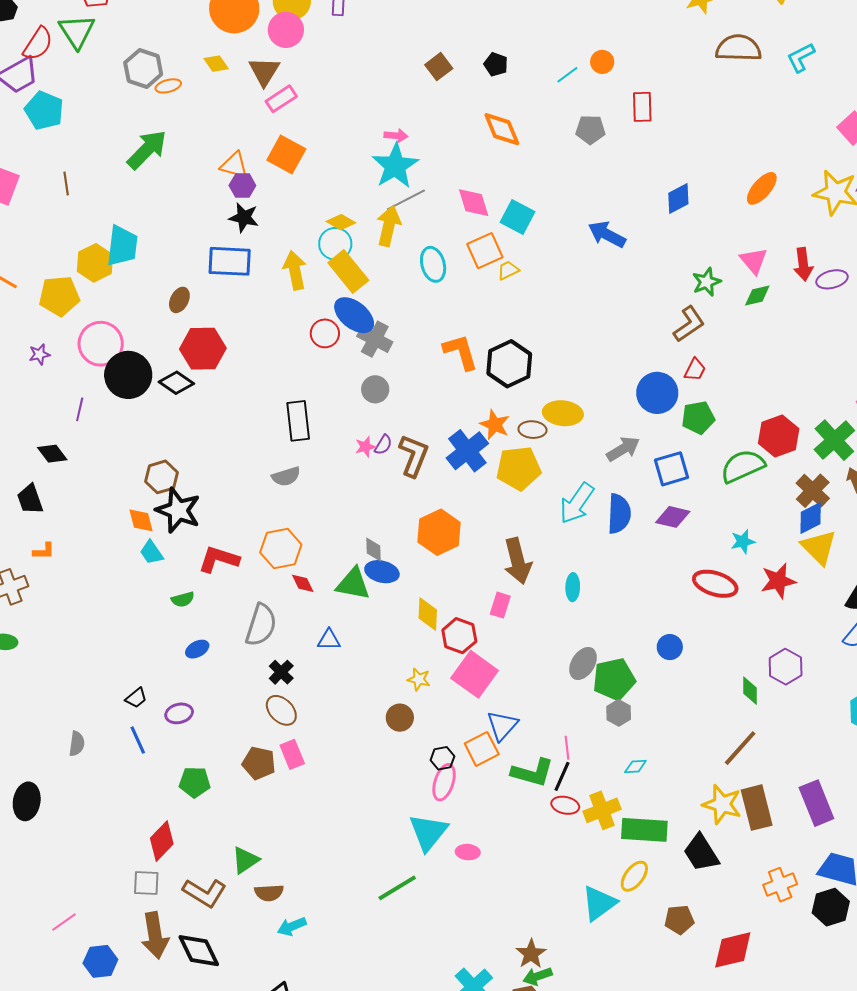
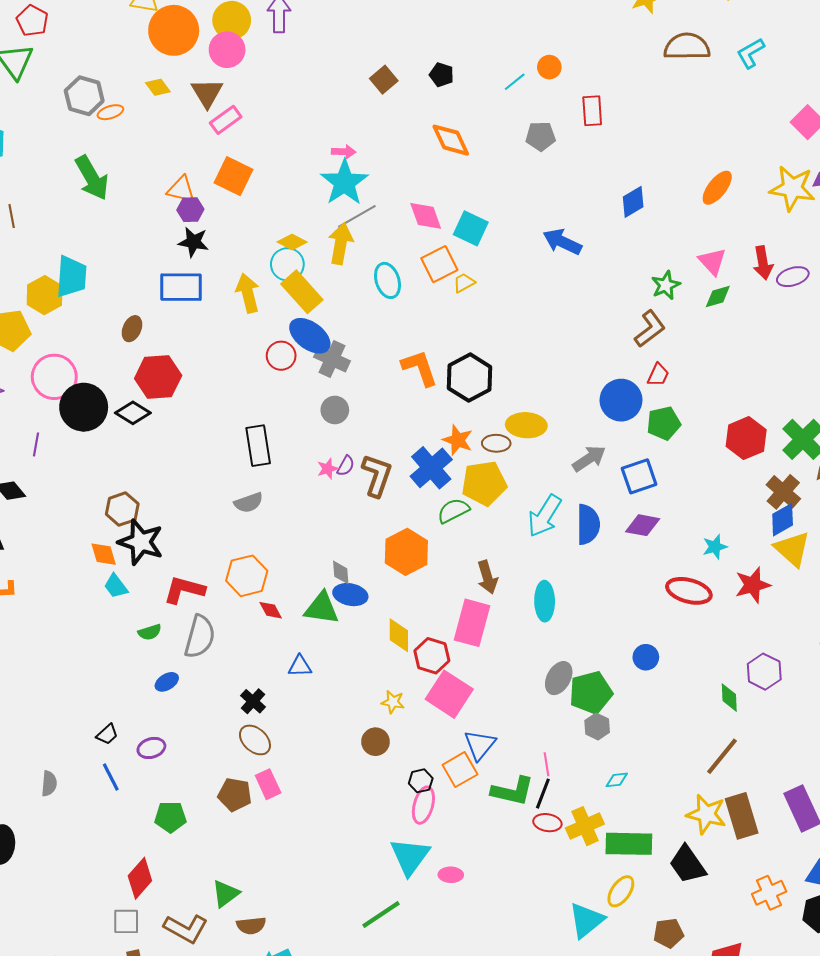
green arrow: (147, 150) -> (92, 178), turned 108
green semicircle: (743, 466) -> (453, 511), moved, size x0.7
brown arrow: (518, 561) -> (487, 577), size x0.7
cyan ellipse: (573, 587) -> (545, 601), size x1.4
pink rectangle: (500, 605) -> (472, 623), size x1.8
gray semicircle: (261, 625) -> (200, 637), moved

